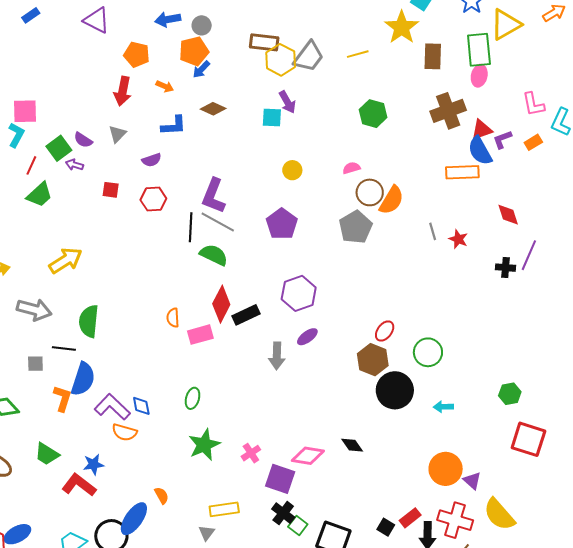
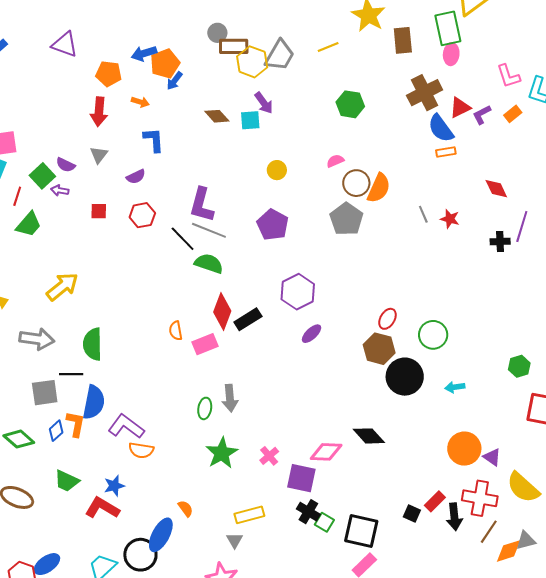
blue arrow: (168, 19) -> (144, 53), moved
gray circle: (202, 25) -> (217, 33), moved
brown diamond: (213, 109) -> (217, 116), moved, turned 30
blue L-shape: (174, 126) -> (154, 140), turned -84
blue semicircle: (480, 151) -> (441, 128), moved
orange rectangle: (462, 172) -> (446, 152), size x0.6
black line: (191, 227) -> (183, 239), turned -40
gray arrow: (277, 356) -> (230, 398), moved
gray square: (35, 364) -> (45, 393), size x1.6
blue diamond: (141, 406) -> (56, 431), moved, turned 65
black diamond: (352, 445) -> (369, 436), size x1.4

